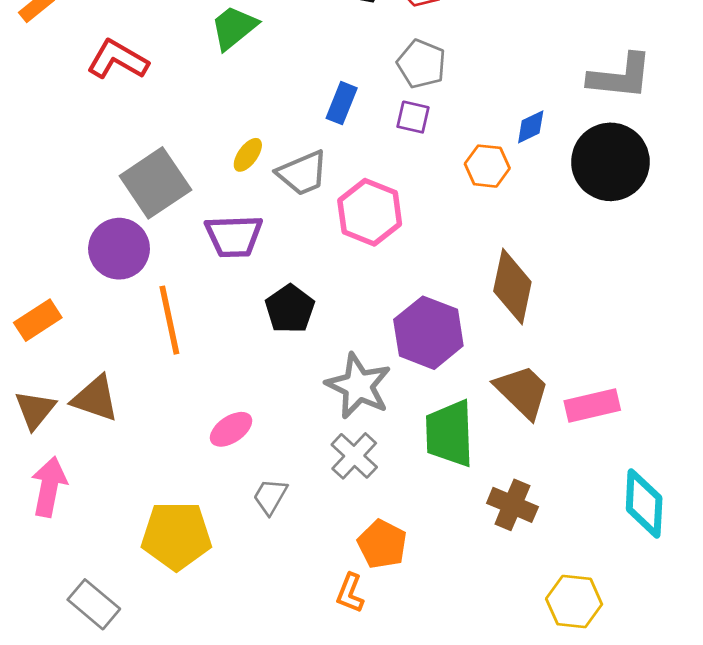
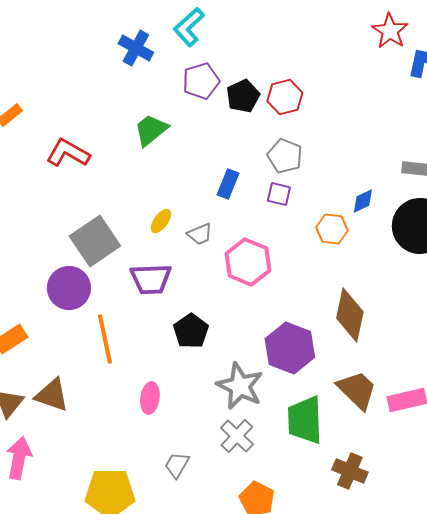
gray trapezoid: (302, 173) -> (200, 234), size x0.7
pink ellipse: (231, 429) -> (150, 398), moved, turned -48

